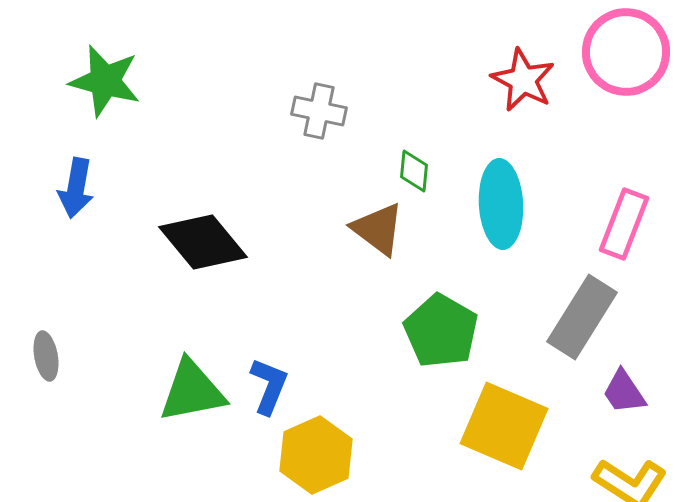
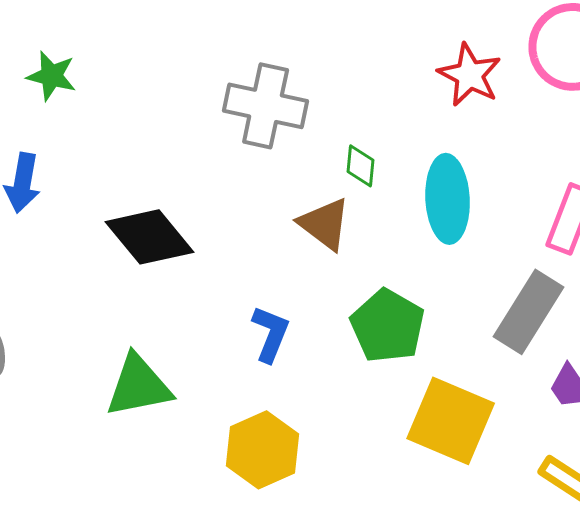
green star: (105, 81) -> (52, 76), size x0.7
gray cross: (319, 111) -> (266, 106), size x1.5
blue L-shape: (269, 386) -> (271, 334), moved

